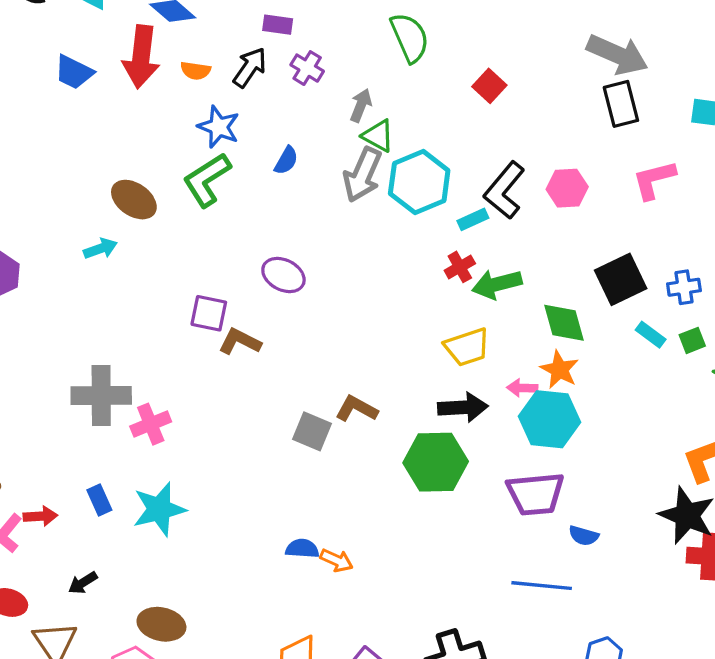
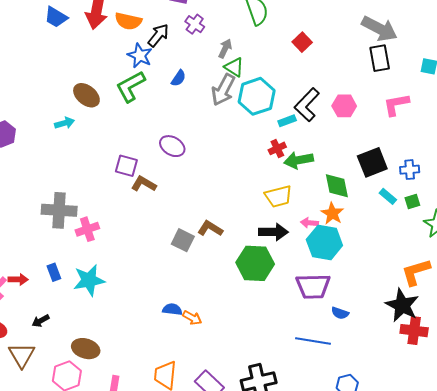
black arrow: (250, 67) -> (158, 35), moved
orange semicircle: (195, 71) -> (128, 21), size x1.5

